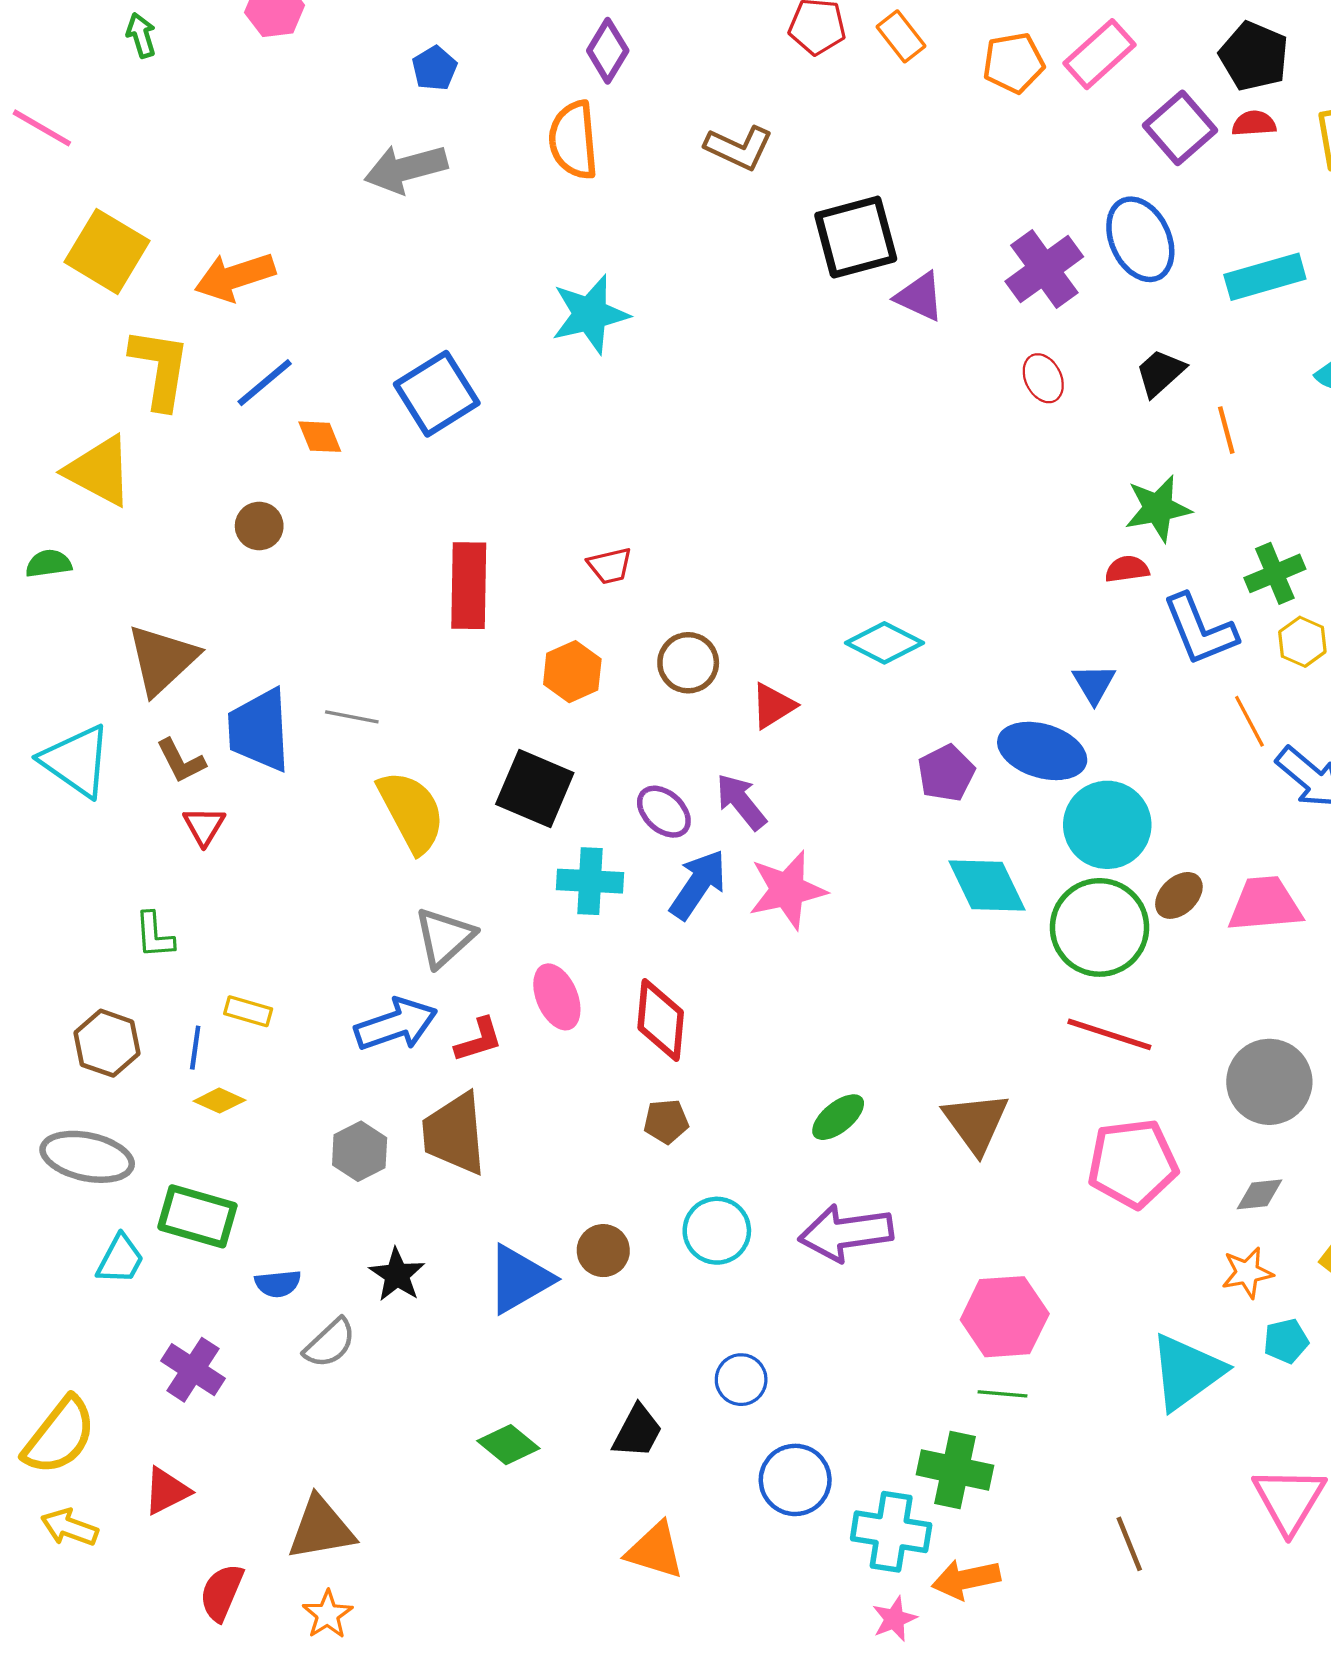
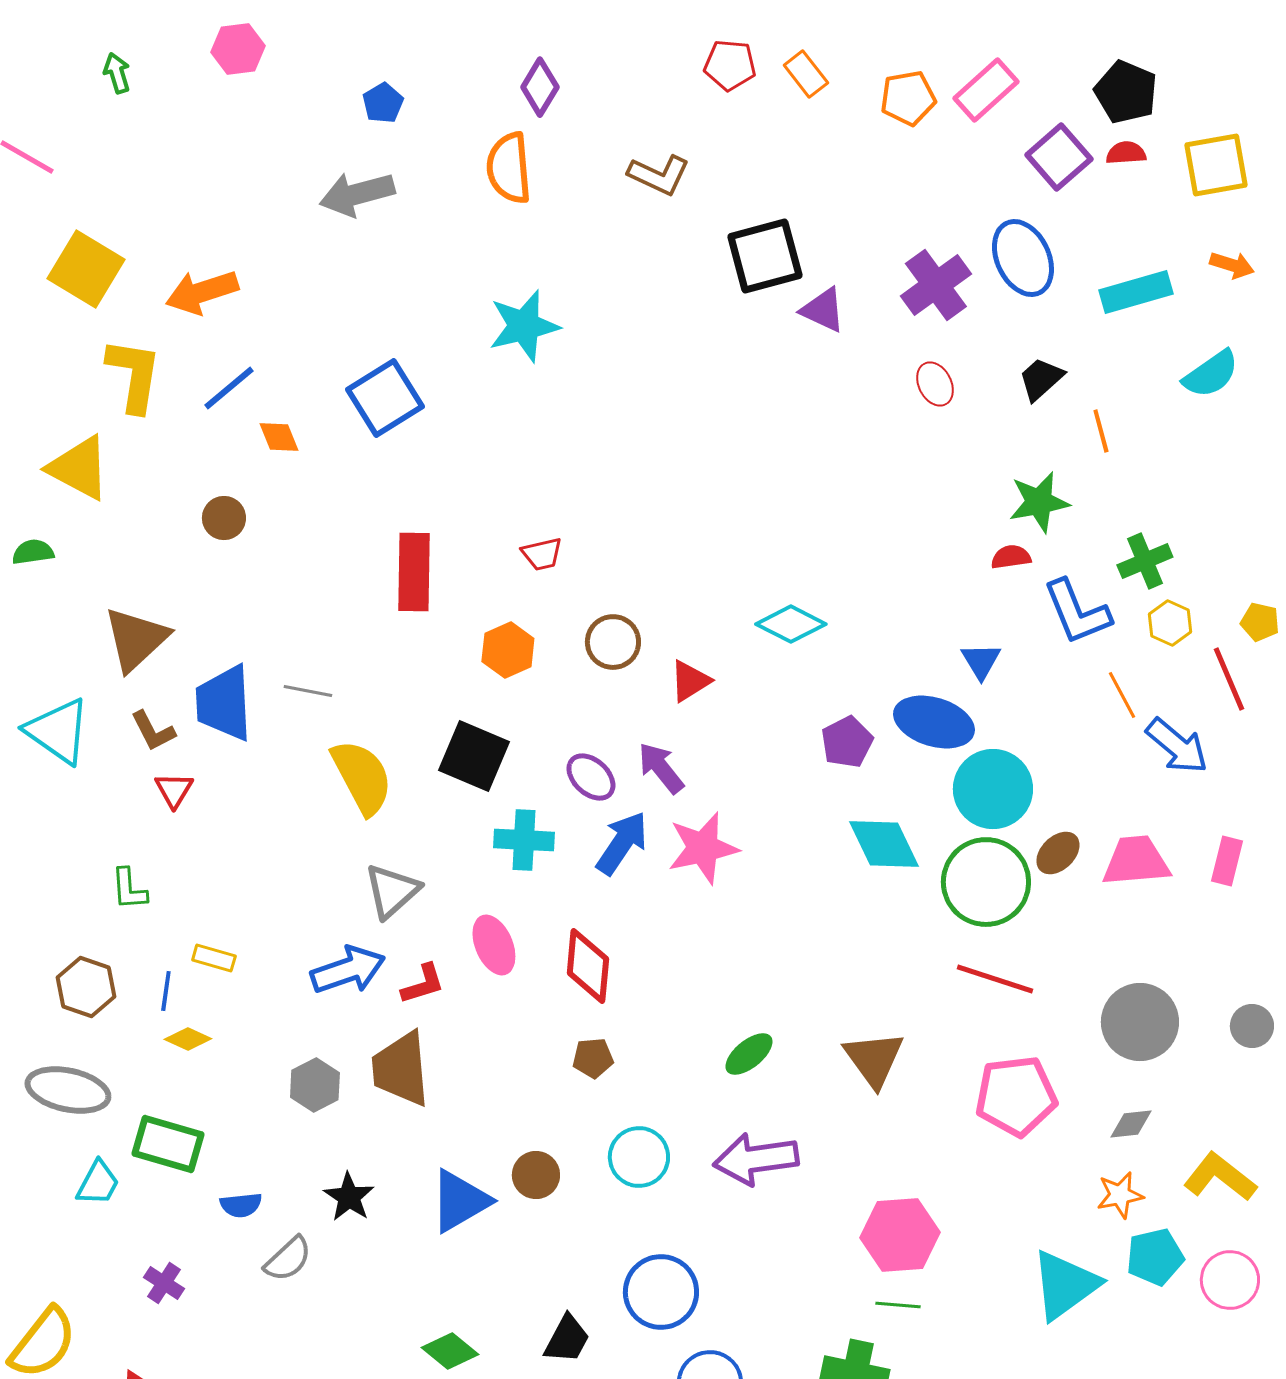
cyan pentagon: (1286, 1341) -> (1155, 1257), size x1.4
purple cross: (193, 1370) -> (164, 1283), size x0.7
blue circle: (741, 1380) -> (661, 1292), size x1.6

